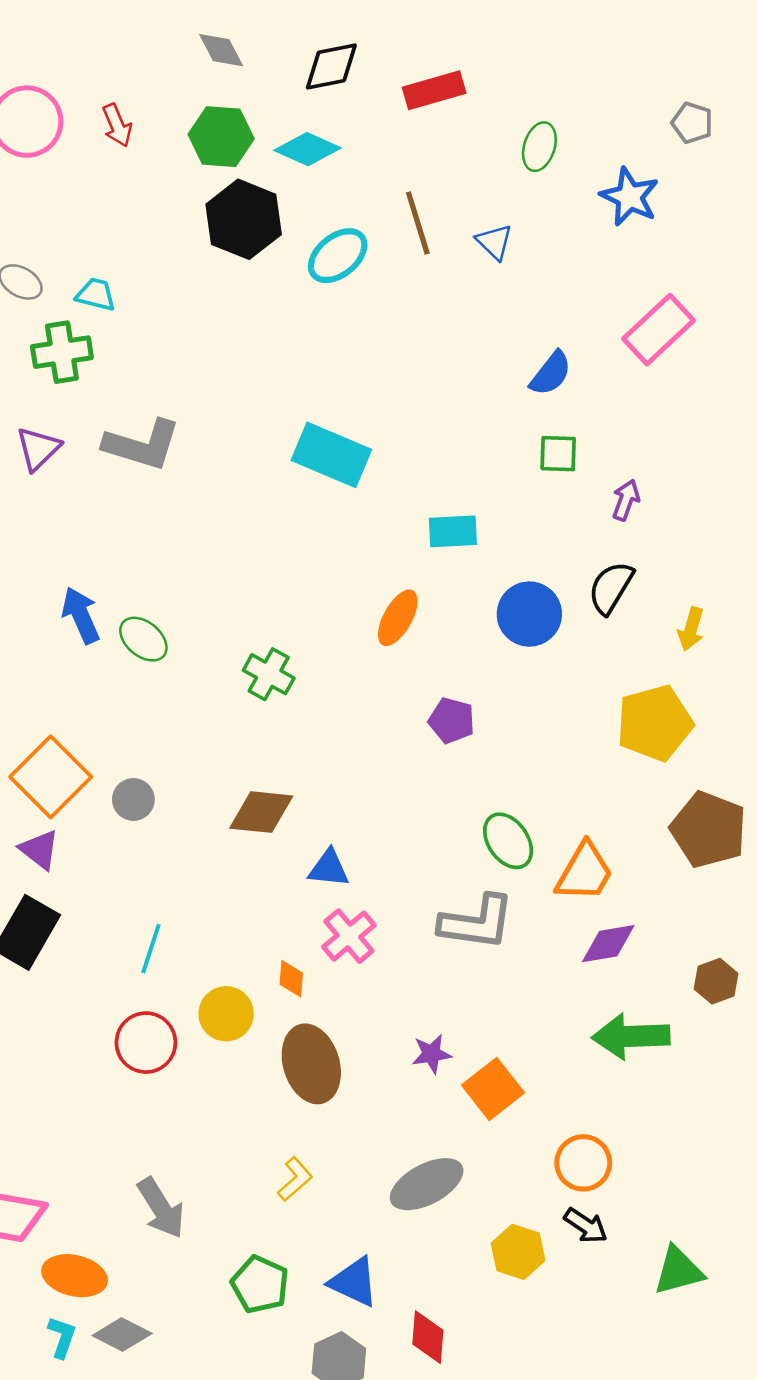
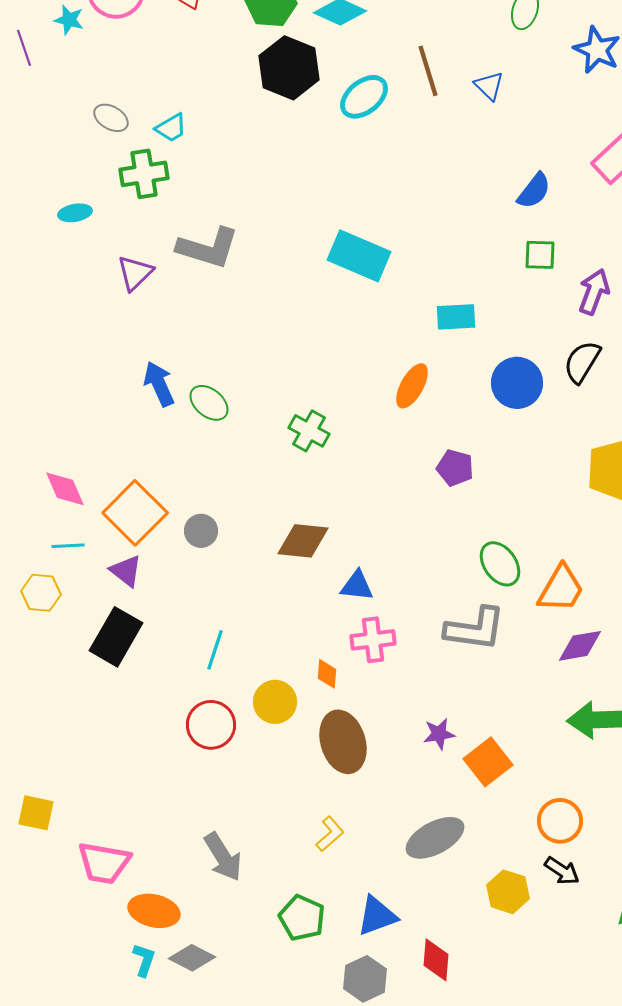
cyan trapezoid: (96, 294) -> (171, 128), turned 136
purple triangle: (38, 449) -> (135, 273), moved
purple arrow: (626, 500) -> (594, 292), size x1.4
pink cross: (349, 936) -> (373, 640), turned 33
blue triangle: (354, 1282) -> (377, 916), turned -45

